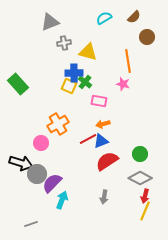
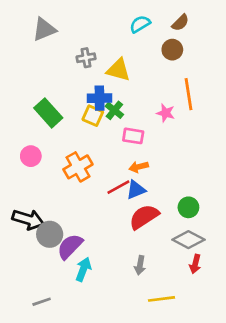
gray triangle: (50, 22) -> (44, 29), moved
brown circle: (147, 37) -> (172, 50), moved
orange line: (128, 61) -> (188, 94), moved
green rectangle: (18, 84) -> (48, 113), moved
pink circle: (41, 143) -> (31, 156), moved
yellow line: (145, 211) -> (162, 299), moved, turned 60

